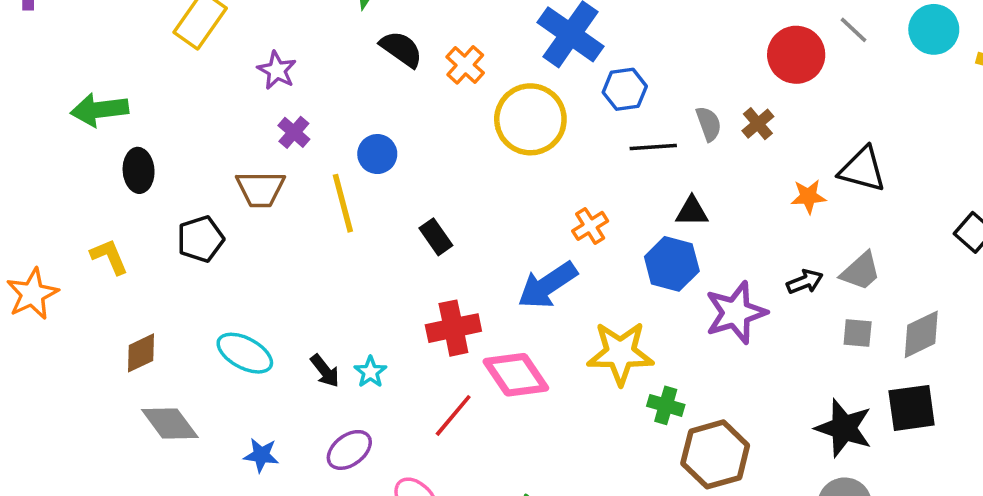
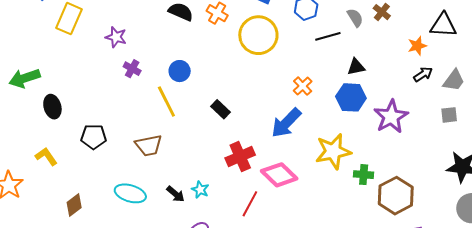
brown trapezoid: (261, 189) -> (149, 145), moved
black pentagon: (200, 239) -> (94, 137), turned 30
black arrow: (805, 282) -> (423, 74), moved
gray square: (858, 333) -> (449, 115), moved

